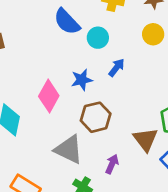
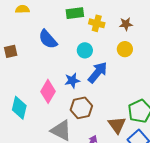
blue semicircle: (67, 22) -> (48, 39), moved
blue arrow: (117, 68) -> (98, 72), size x1.6

